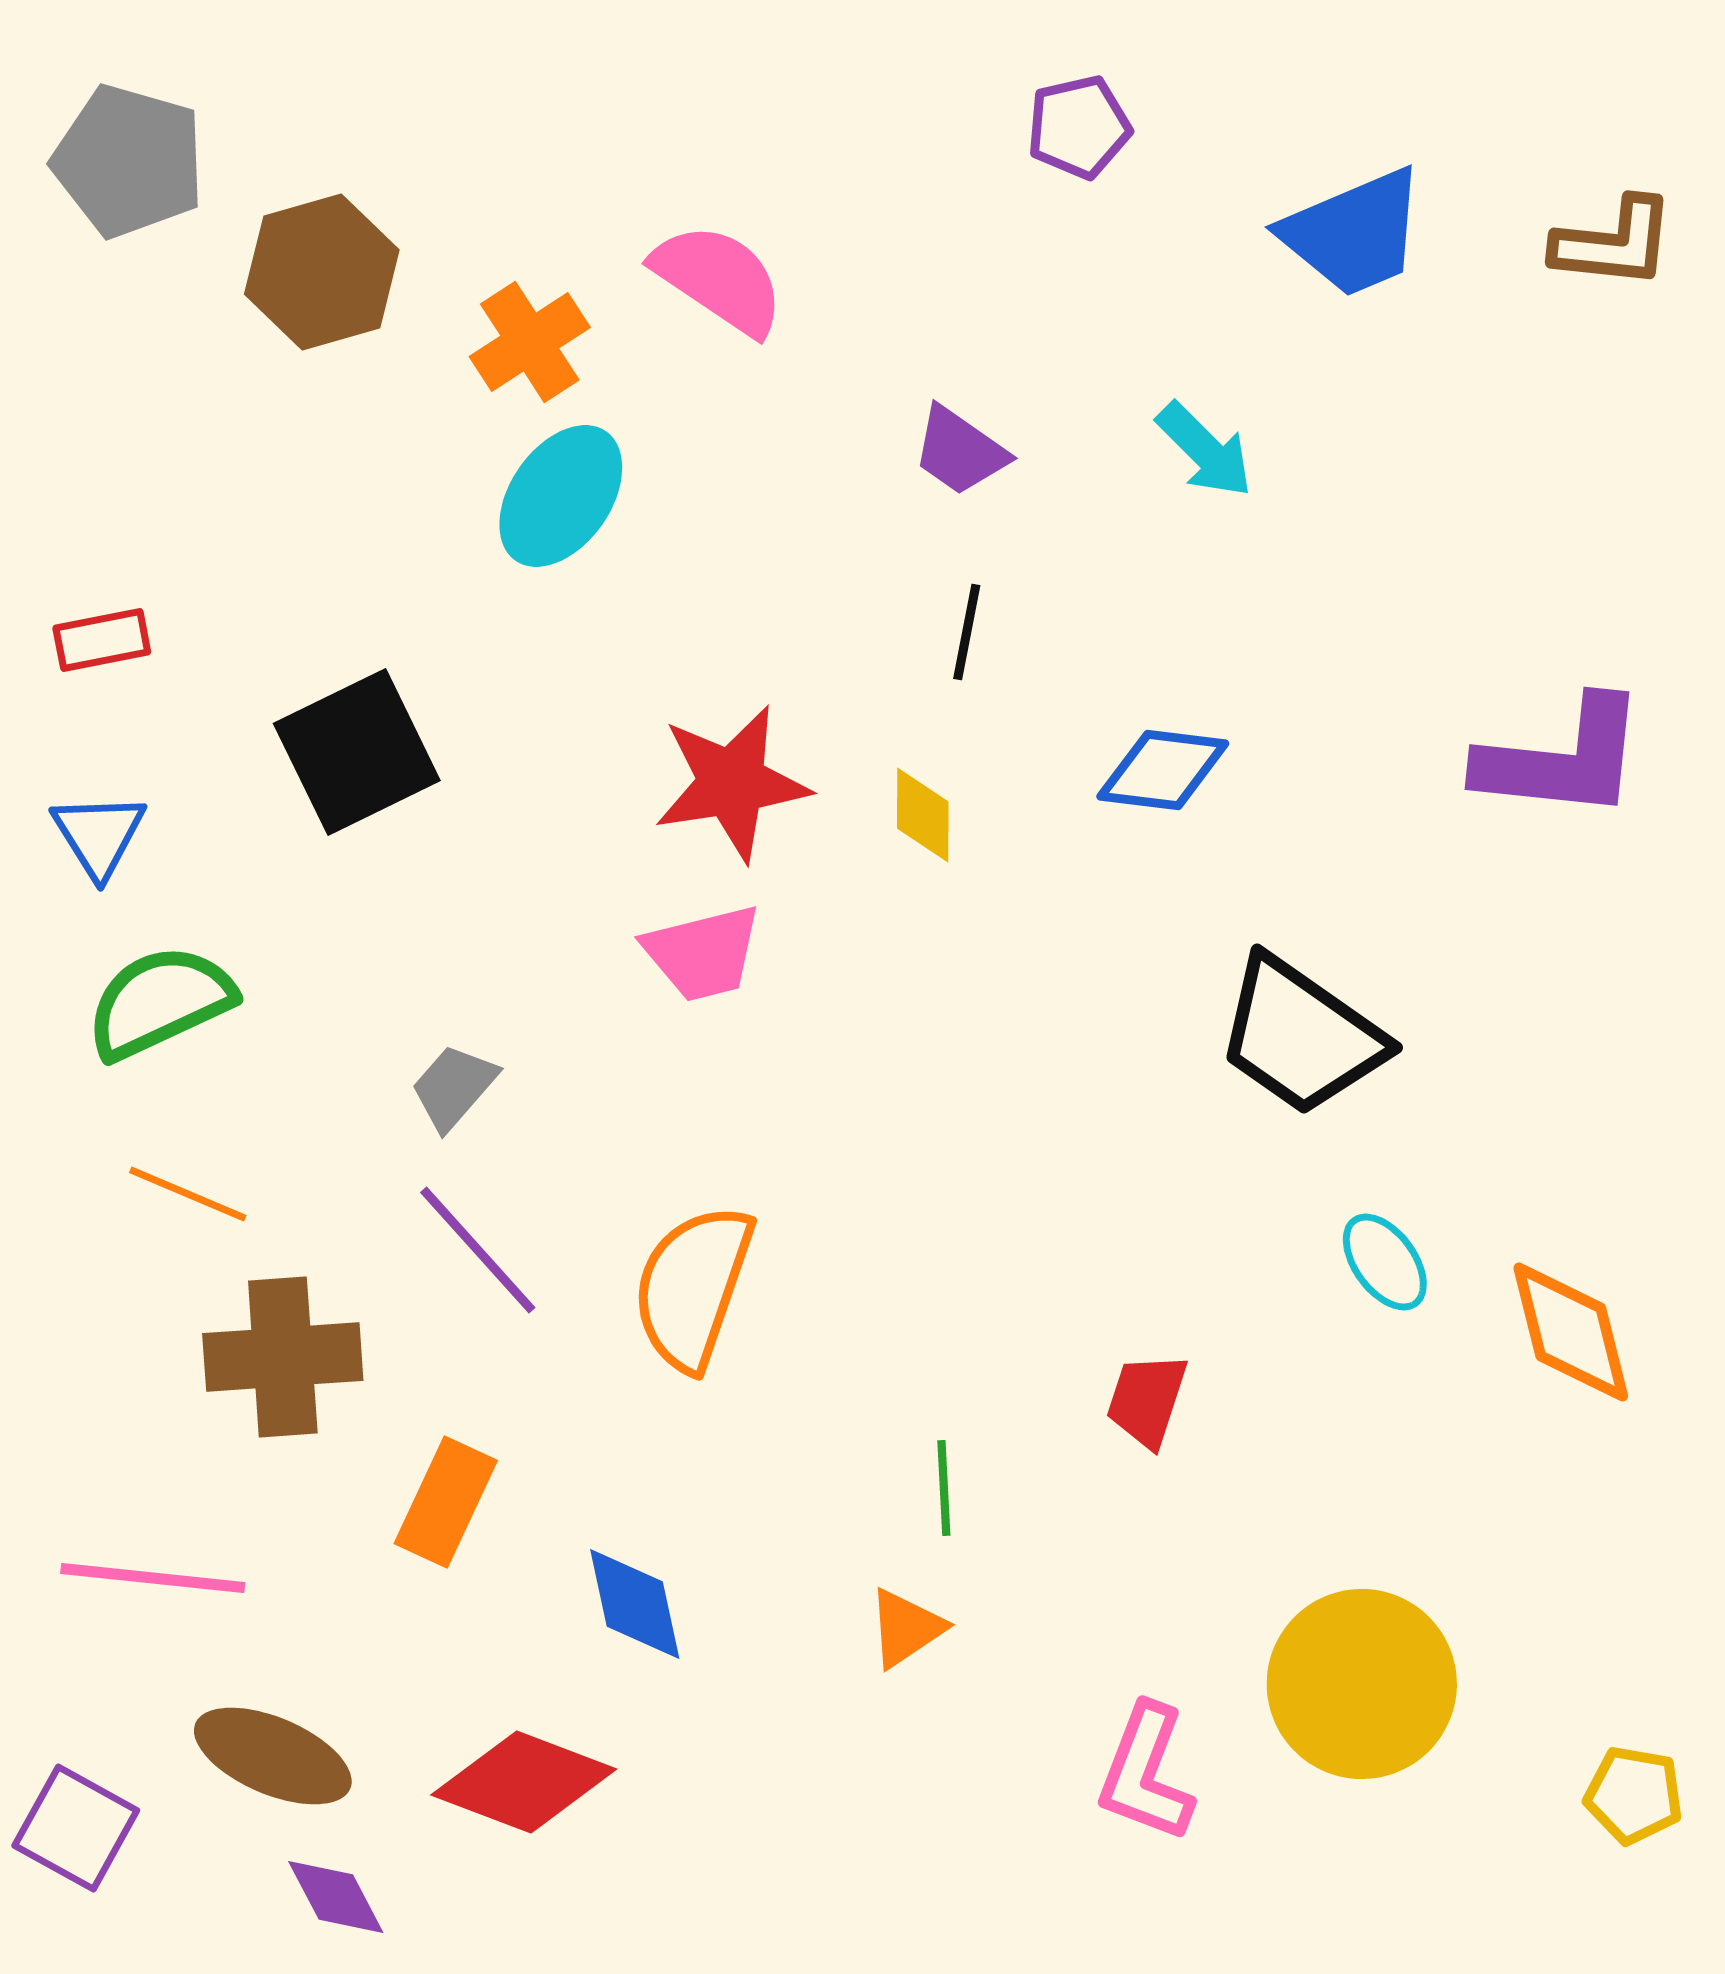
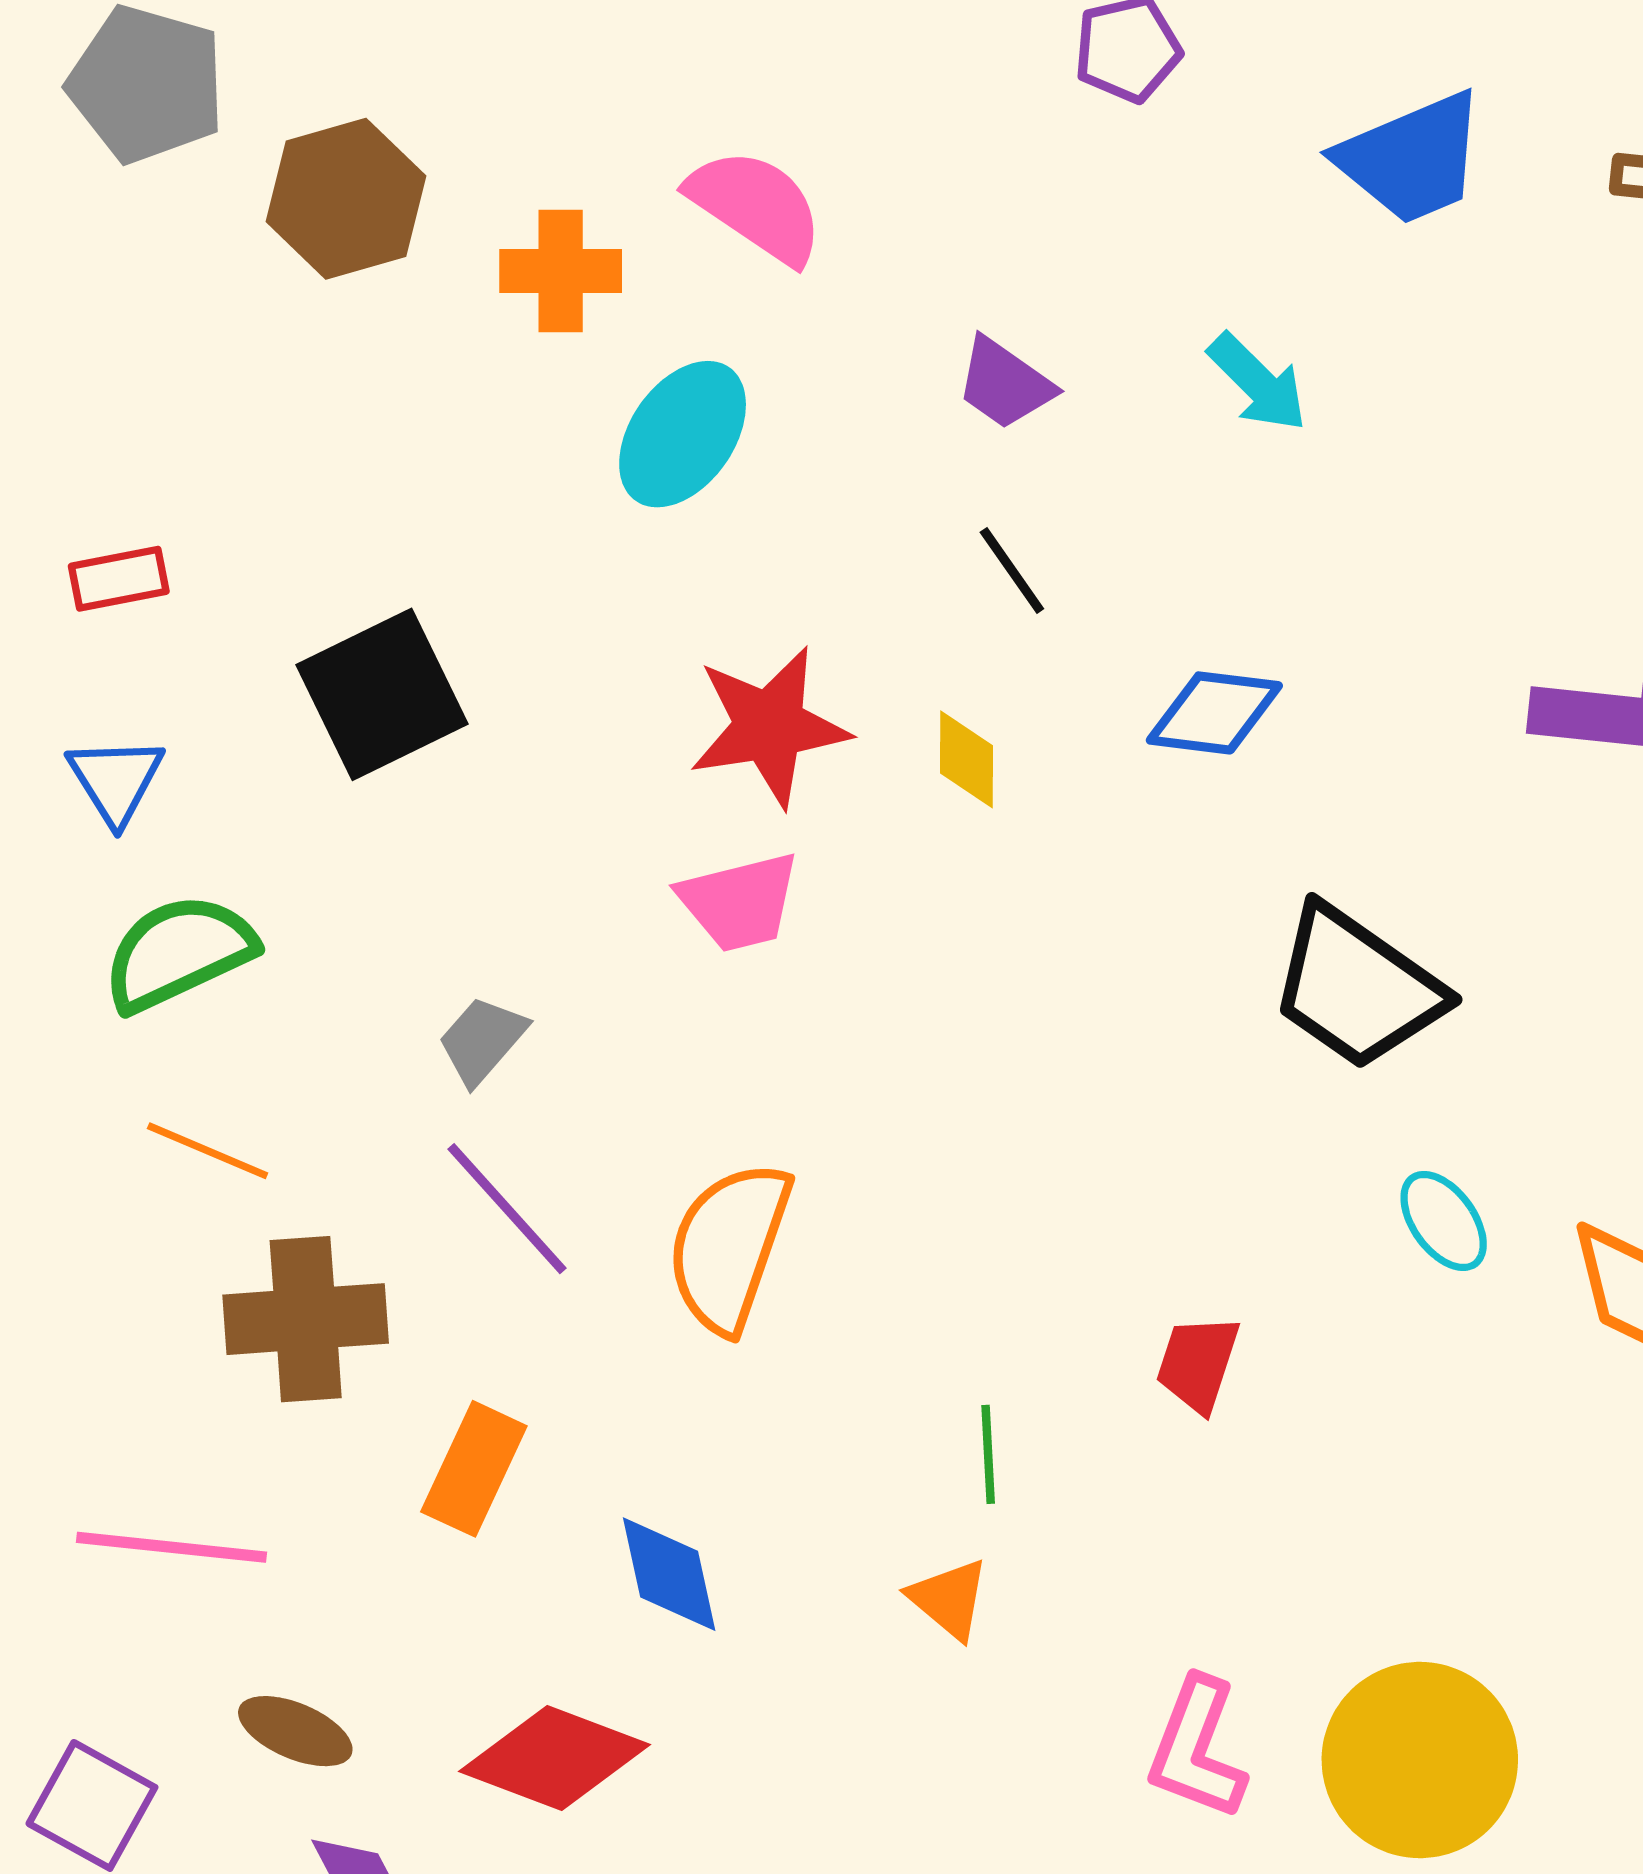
orange cross: (530, 342) -> (561, 271), turned 33
cyan ellipse: (561, 496) -> (683, 434), moved
black line: (967, 632) -> (1012, 570), turned -46
orange triangle: (906, 1628) -> (949, 1599), turned -46
yellow circle: (1362, 1684) -> (1420, 1760), moved
brown ellipse: (273, 1756) -> (295, 1731), size x0.7

